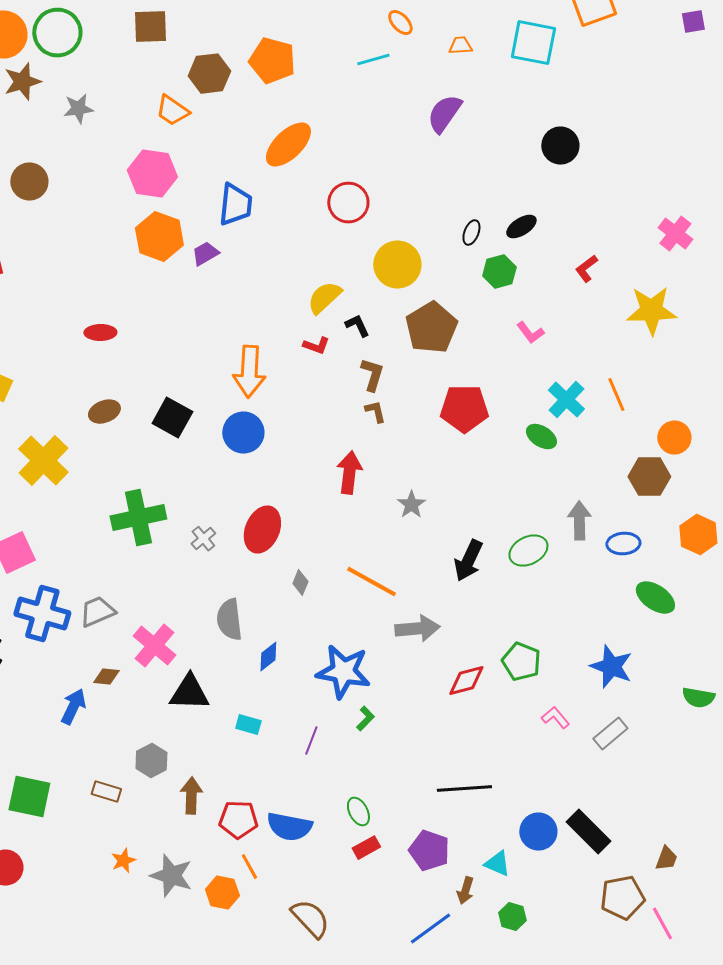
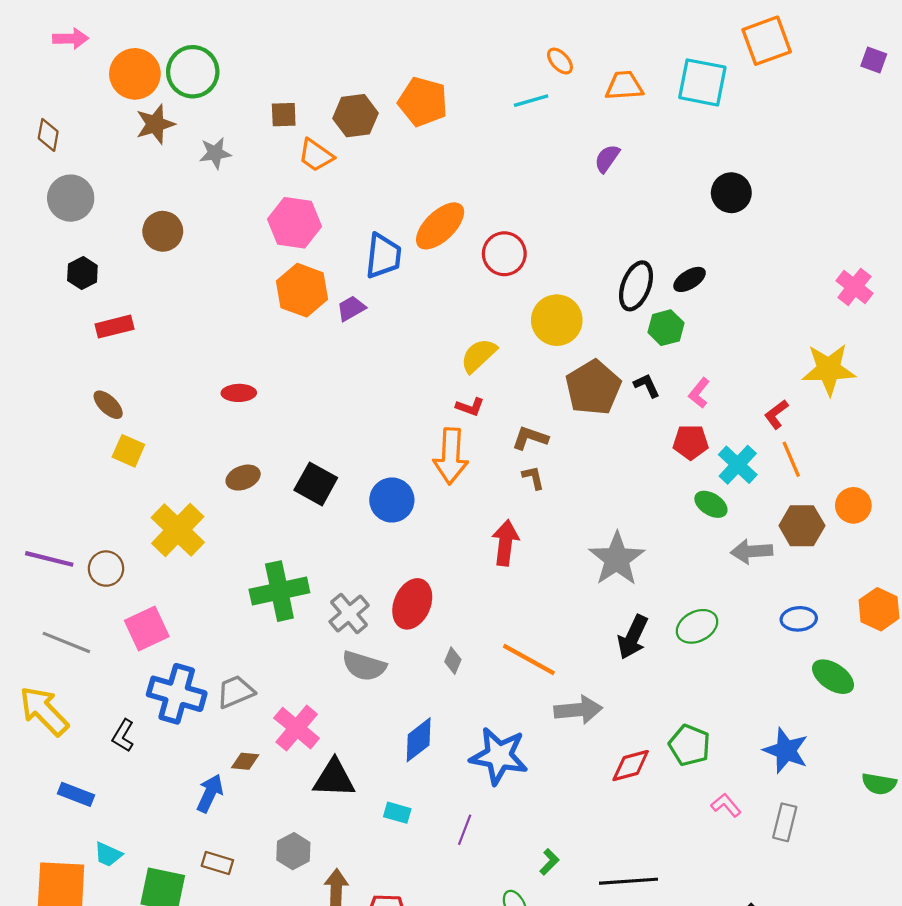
purple square: (693, 22) -> (874, 60), turned 30
brown square: (150, 27) -> (284, 115), moved, size x0.7
orange trapezoid: (460, 46) -> (624, 86), size x1.5
purple semicircle: (444, 114) -> (607, 158), size x0.7
orange ellipse: (288, 145) -> (440, 226), moved
black ellipse: (471, 233) -> (636, 286), size x1.8
red L-shape: (586, 269) -> (776, 414), moved
black L-shape: (357, 326) -> (647, 385), moved
pink L-shape: (530, 333) -> (699, 393), turned 76
orange arrow: (249, 372) -> (451, 456), moved
brown L-shape: (372, 375) -> (530, 438), turned -88
red pentagon: (464, 409) -> (691, 442), moved, size x0.7
brown hexagon: (649, 477) -> (802, 526), moved
gray star: (411, 505) -> (617, 559), moved, size x1.8
gray arrow: (579, 521) -> (752, 551), moved, turned -93
gray cross: (203, 539) -> (349, 614), size x1.5
gray semicircle: (229, 620) -> (364, 666), moved, turned -66
blue diamond: (268, 657) -> (419, 740), size x1.4
green L-shape: (365, 719) -> (549, 862), moved
gray rectangle: (610, 734) -> (785, 822), turned -36
brown rectangle: (106, 792) -> (217, 863), moved

